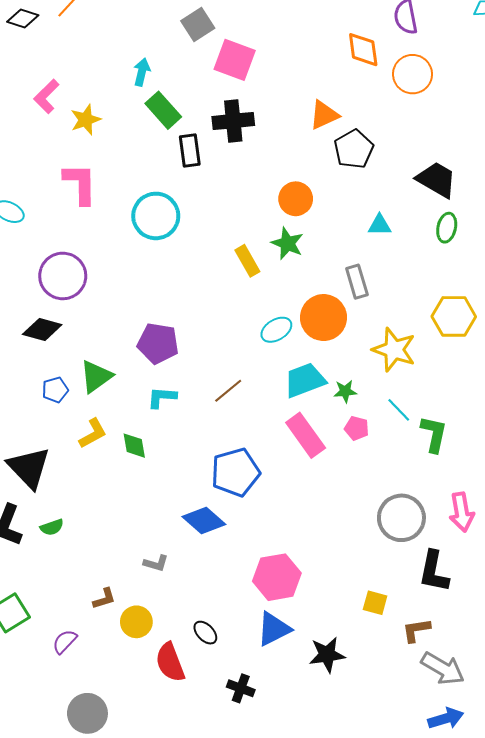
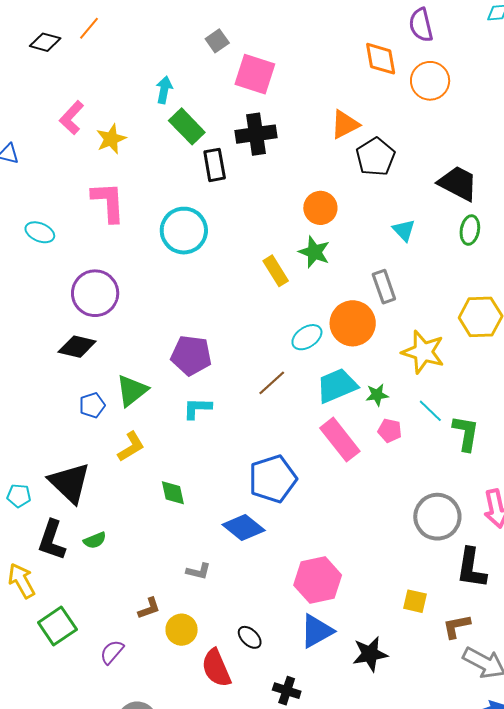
gray square: (198, 24) -> (217, 41), size x0.7
cyan triangle: (380, 225) -> (404, 230), turned 50
brown line: (228, 391) -> (272, 383), moved
green diamond: (134, 446) -> (173, 493), moved

